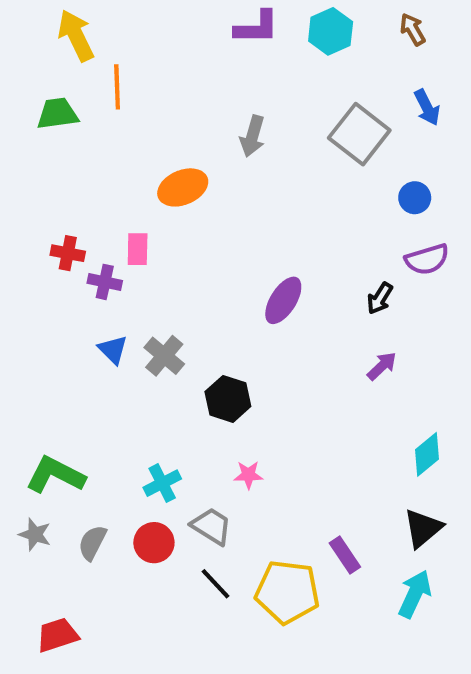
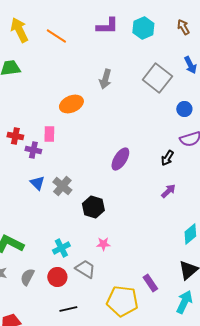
orange line: (117, 87) -> (56, 36), moved, turned -55
black line: (216, 584) -> (68, 309), moved, turned -60

